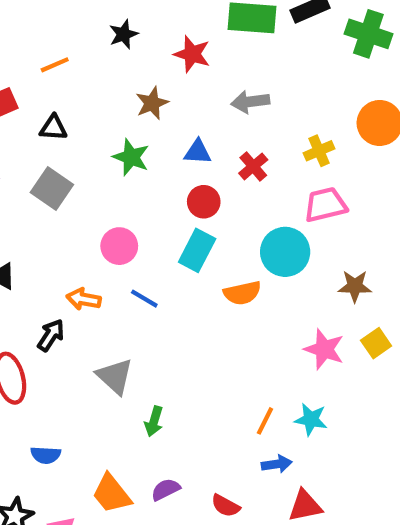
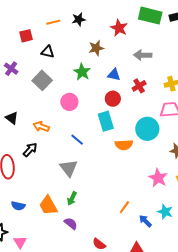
black star: (124, 34) -> (79, 19), moved
pink circle: (119, 246) -> (69, 102), moved
cyan rectangle: (197, 250) -> (106, 121), turned -54
orange arrow: (84, 299) -> (41, 127), moved
gray triangle: (115, 376) -> (69, 168), moved
cyan star: (311, 419) -> (165, 212), moved
blue arrow: (277, 464) -> (145, 221), moved, turned -136
purple semicircle: (166, 489) -> (71, 223), moved, turned 56
orange trapezoid: (112, 494) -> (48, 205), moved

